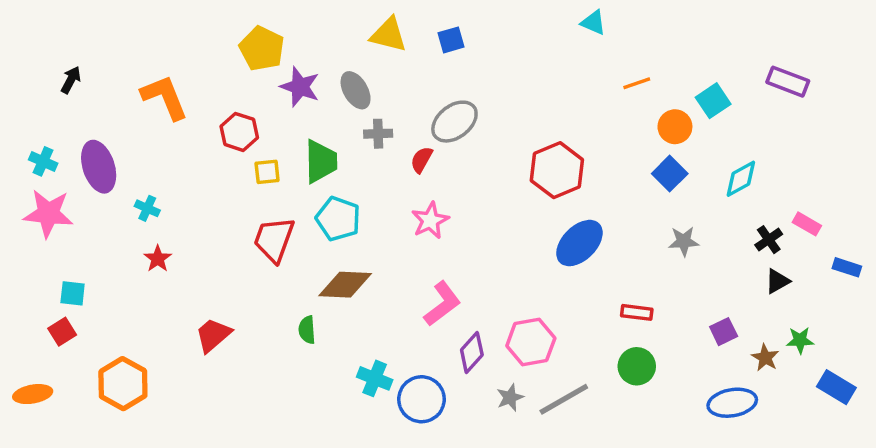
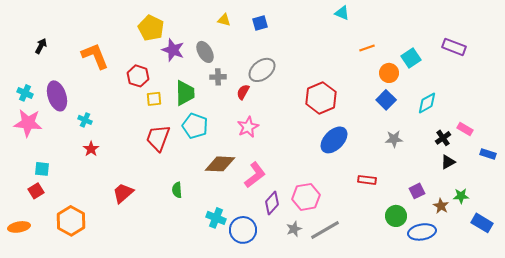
yellow triangle: (389, 35) -> (224, 20), size x0.6
brown diamond: (345, 285) -> (220, 164), moved
green circle: (637, 366) -> (396, 216), moved

